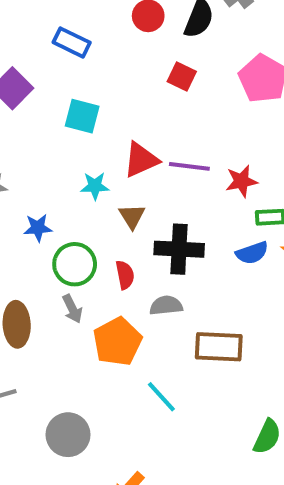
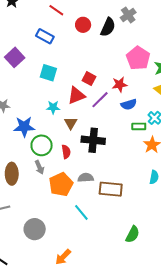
red square: (182, 76) -> (89, 79), moved
purple line: (189, 166) -> (100, 100), turned -54
red star: (241, 181) -> (120, 84), moved
blue star: (38, 228) -> (24, 127), size x1.5
blue semicircle: (252, 253) -> (129, 104), moved
gray semicircle: (166, 305) -> (86, 178), moved

